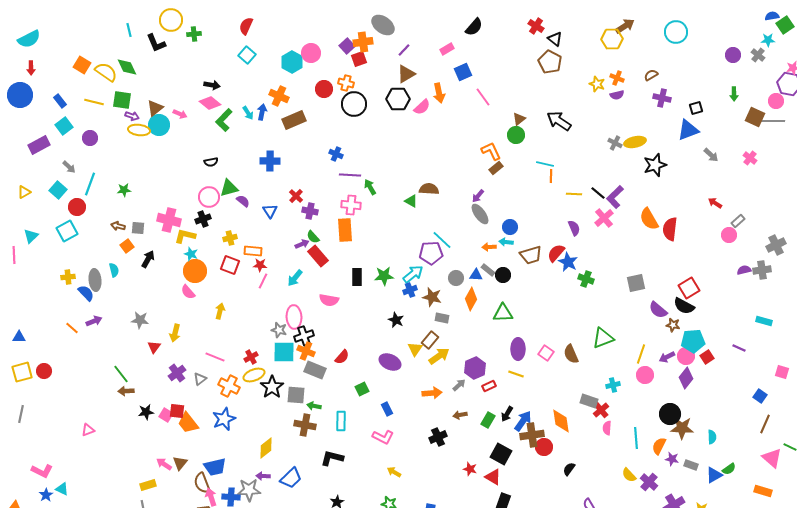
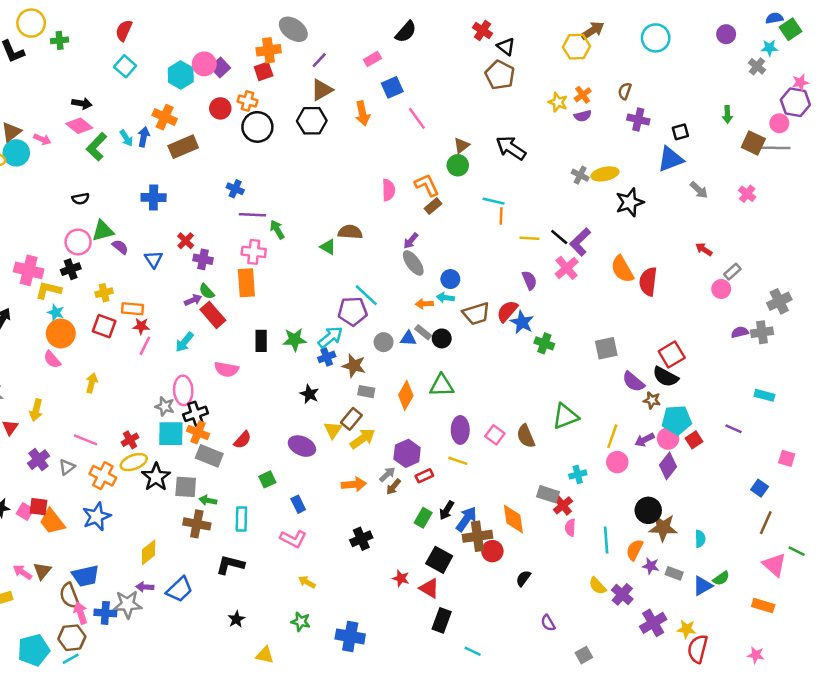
purple square: (347, 46) -> (220, 68), moved
purple circle: (733, 55) -> (726, 34), moved
brown semicircle: (651, 75) -> (625, 91), turned -40
orange cross: (617, 78) -> (583, 95), turned 32
pink semicircle: (422, 107) -> (389, 190), moved, turned -48
orange diamond: (471, 299) -> (406, 395), moved
brown arrow: (460, 415) -> (393, 487), moved, turned -40

